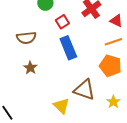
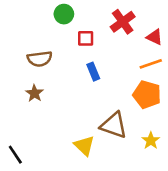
red square: (62, 22) -> (86, 38), turned 32
blue rectangle: (68, 48) -> (93, 72), size x0.6
brown star: (30, 68) -> (34, 93), moved

